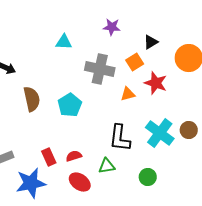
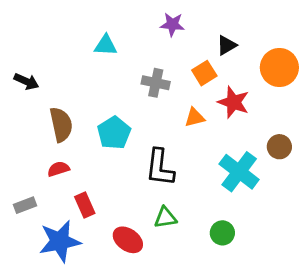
gray cross: (100, 69) -> (156, 83), size x0.7
brown circle: (189, 130) -> (279, 147), moved
black L-shape: (120, 138) -> (160, 168), moved
red semicircle: (74, 156) -> (58, 169), moved

